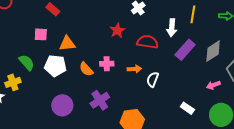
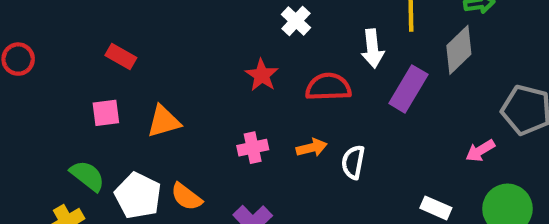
gray diamond: (213, 51) -> (459, 50), moved
white pentagon: (55, 66) -> (138, 196), moved, turned 30
orange semicircle: (86, 69) -> (186, 197), moved

